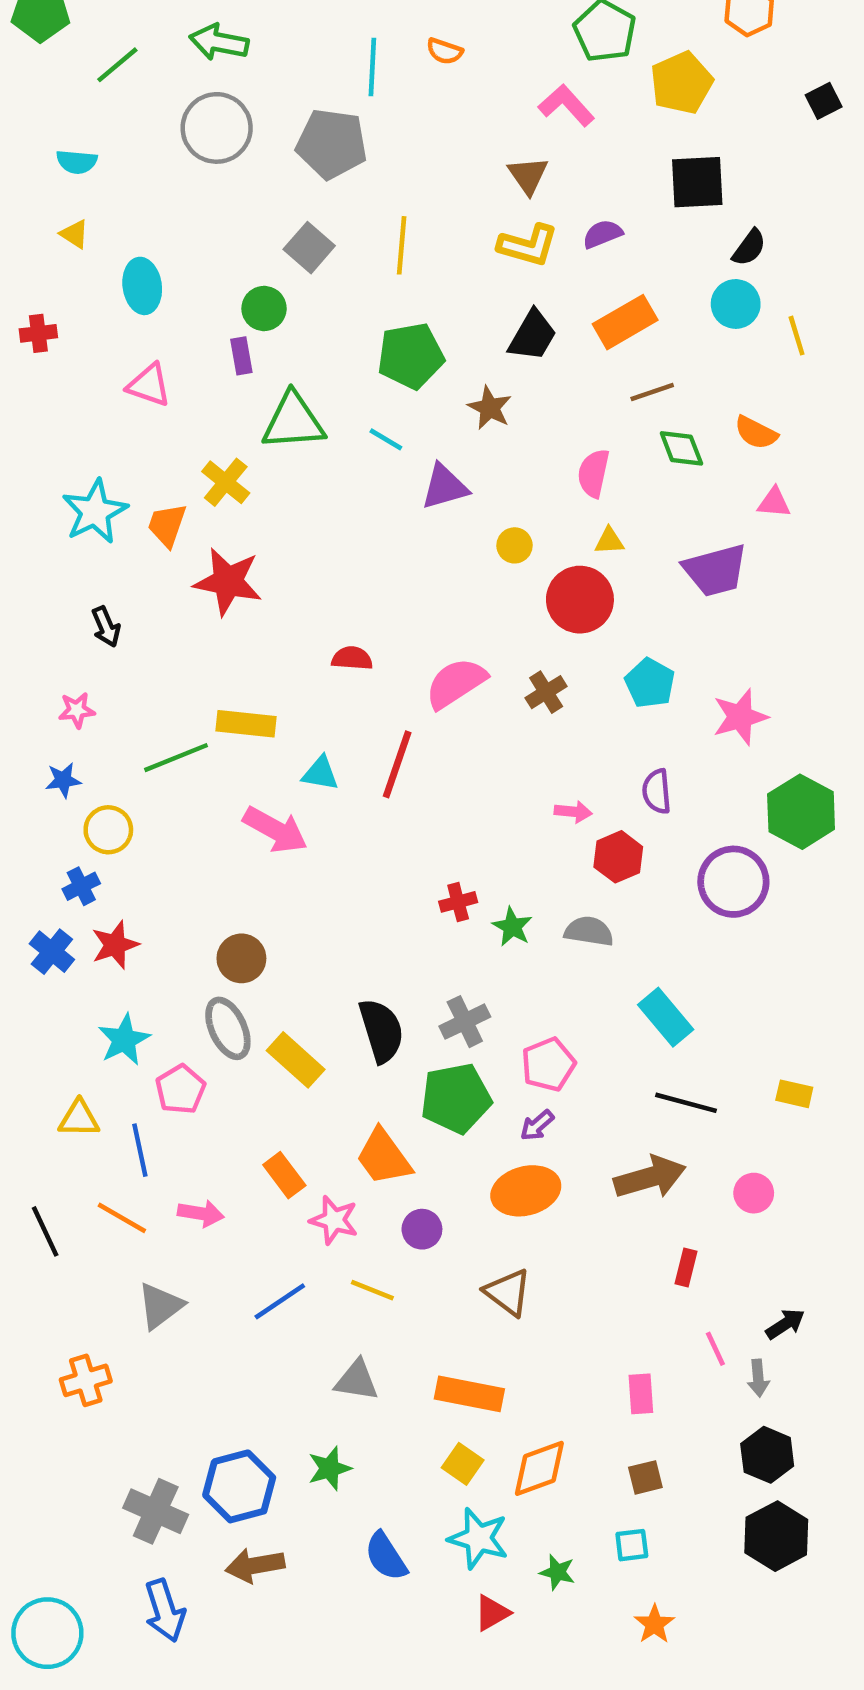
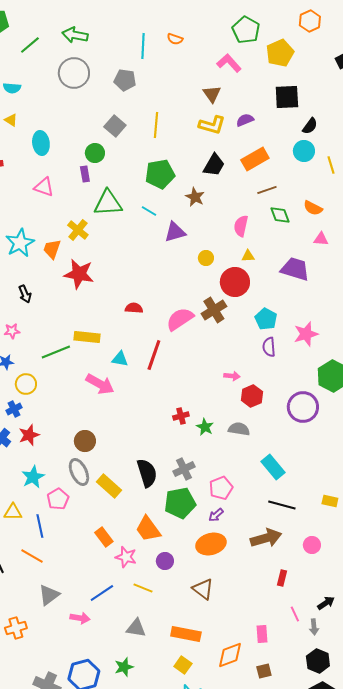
gray pentagon: (332, 144) -> (125, 80), size x0.7
purple trapezoid: (715, 570) -> (295, 269), turned -148
brown cross: (546, 692) -> (214, 310), moved, size x1.4
purple semicircle: (657, 791) -> (269, 347), moved
pink arrow: (201, 1213) -> (80, 618), moved
orange diamond: (539, 1468) -> (230, 655), moved

